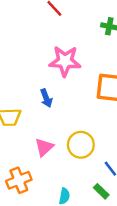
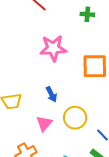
blue arrow: (46, 98) -> (51, 94), moved

